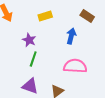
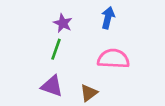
purple star: (29, 40) -> (63, 23), moved

